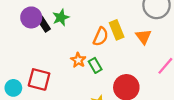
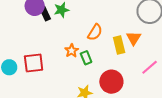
yellow rectangle: (117, 30) -> (119, 45), moved
red square: (39, 79) -> (34, 63), turned -30

